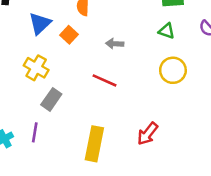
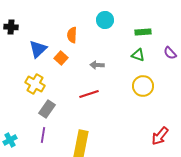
red line: (105, 80) -> (89, 94), turned -42
purple line: (35, 132) -> (43, 135), moved
red arrow: (148, 134) -> (160, 136), moved

